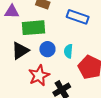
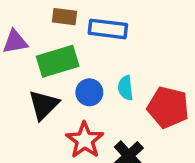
blue rectangle: (78, 17) -> (108, 29), moved

